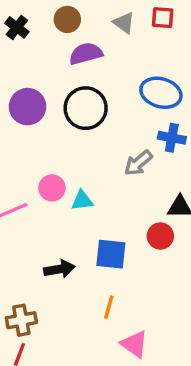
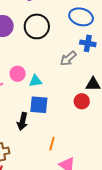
blue square: (111, 254) -> (39, 105), moved
black arrow: (59, 269) -> (22, 121), turned 114

